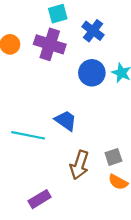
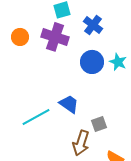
cyan line: (28, 135) -> (36, 117), turned -40
gray square: (113, 157) -> (99, 124), moved

